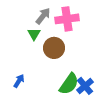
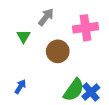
pink cross: (67, 19) -> (86, 28), moved
green triangle: (34, 34) -> (23, 36), moved

